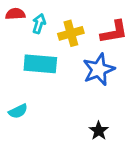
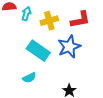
cyan rectangle: (40, 64) -> (38, 51), moved, turned 30
cyan semicircle: (18, 111) -> (29, 78), moved

